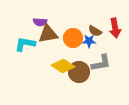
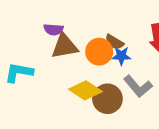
brown semicircle: (95, 31) -> (114, 42), moved
cyan L-shape: (25, 44) -> (19, 72), moved
gray L-shape: (101, 63) -> (138, 86), turned 60

